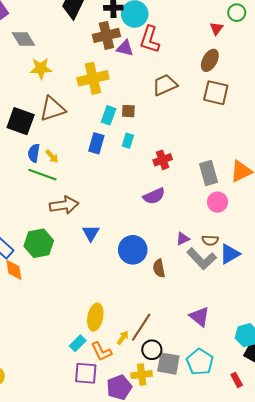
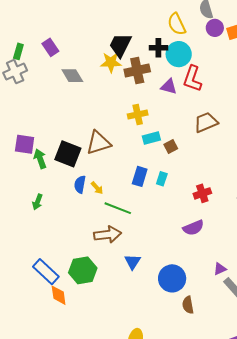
brown cross: (106, 35) -> (137, 70), moved
yellow star: (41, 68) -> (111, 62), moved
yellow cross: (93, 78) -> (138, 114), size x0.7
brown square: (128, 111) -> (171, 146), turned -32
cyan rectangle: (109, 115) -> (151, 138), moved, turned 54
cyan rectangle: (128, 141) -> (162, 179), moved
green line: (42, 175) -> (118, 208), moved
brown semicircle: (159, 268) -> (188, 305), moved

